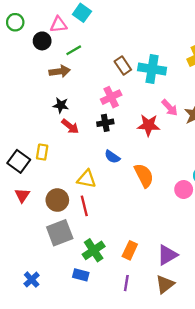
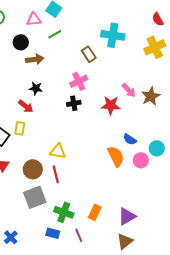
black circle: (42, 41) -> (21, 42), moved
green line: (74, 50) -> (55, 34), moved
cyan cross: (152, 69) -> (113, 35), moved
red arrow: (70, 126) -> (26, 106), moved
blue semicircle: (112, 157) -> (130, 139), moved
orange semicircle: (144, 175) -> (116, 156), moved
green cross: (94, 250) -> (64, 212), turned -36
purple line: (126, 283) -> (79, 235), moved, turned -32

